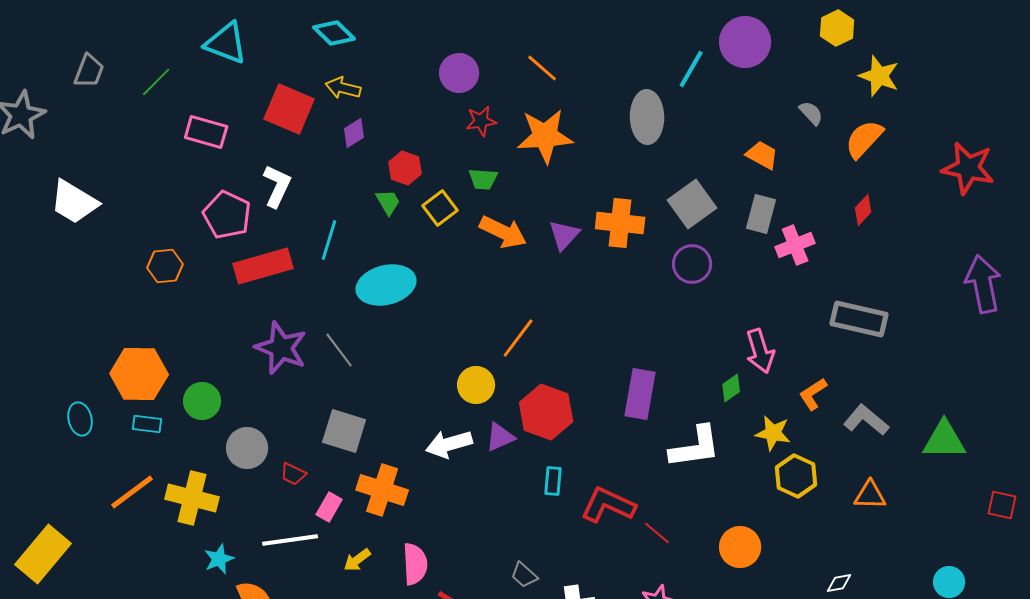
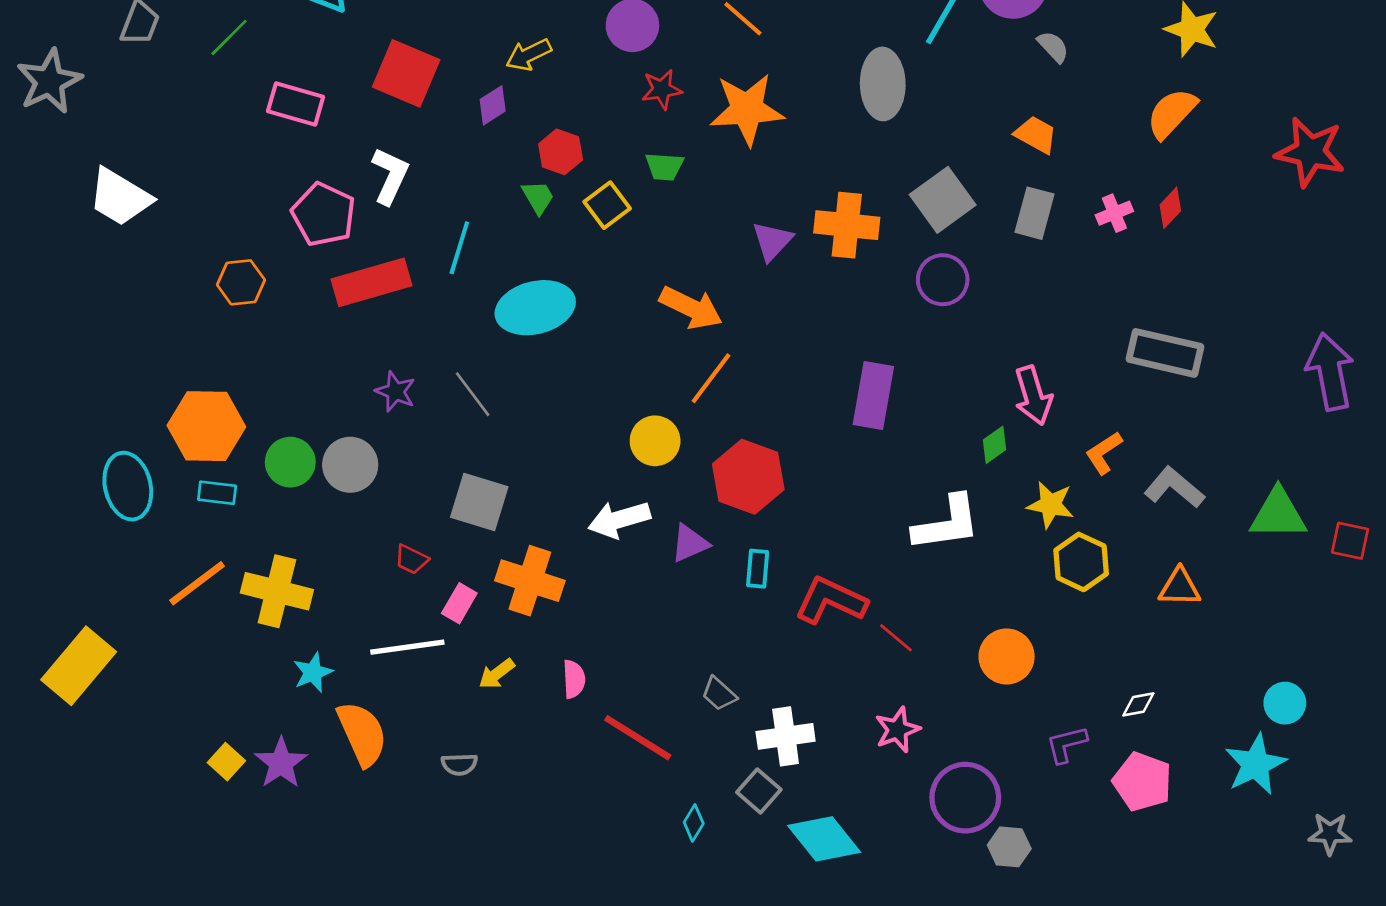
yellow arrow: (343, 88) -> (529, 55), moved, turned -40
gray semicircle: (811, 113) -> (1053, 47), moved
orange arrow: (503, 232) -> (691, 308), moved
pink cross: (795, 245) -> (1114, 213), moved, size x0.7
purple arrow: (983, 284) -> (1330, 372), moved
purple star: (281, 348) -> (395, 392), size x0.6
purple rectangle: (640, 394) -> (873, 396), moved
cyan ellipse: (80, 419) -> (128, 486), size x1.5
purple triangle: (500, 437) -> (690, 543), moved
gray circle: (247, 448) -> (350, 465), moved
red square: (1002, 505) -> (1350, 541), moved
pink semicircle: (415, 564) -> (574, 679), size x0.7

